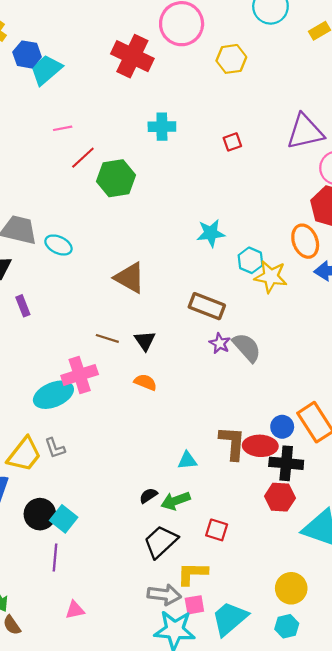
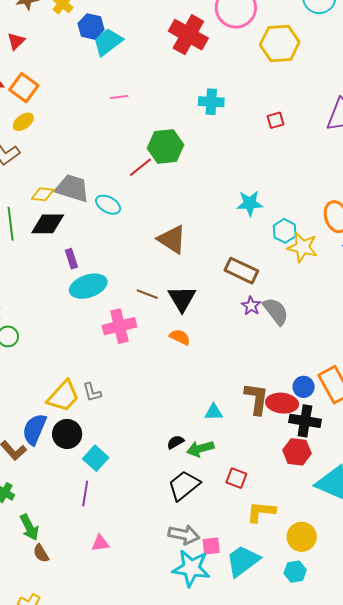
yellow hexagon: (231, 59) -> (280, 44), size x1.4
red line: (83, 158) -> (140, 167), moved
black triangle: (145, 341) -> (182, 299), size x1.4
cyan ellipse: (53, 395) -> (88, 286), moved
black circle: (40, 514) -> (67, 434), moved
yellow L-shape: (192, 573) -> (261, 512), moved

